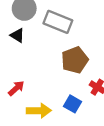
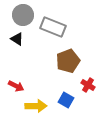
red arrow: (16, 88) -> (16, 86), turned 70

